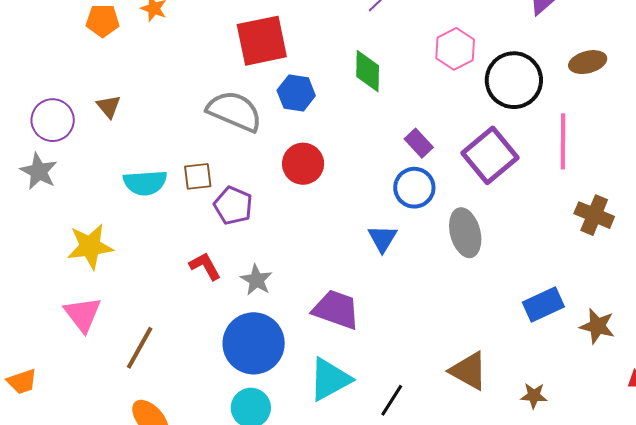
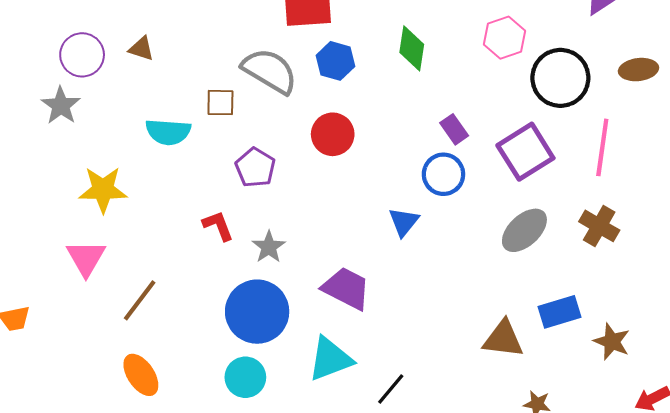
brown triangle: (109, 106) -> (141, 49), turned -40
brown square: (198, 176) -> (220, 103), moved
brown cross: (594, 215) -> (599, 226), moved
gray ellipse: (465, 233) -> (524, 230), moved, turned 54
brown triangle: (469, 371) -> (503, 339), moved, turned -30

